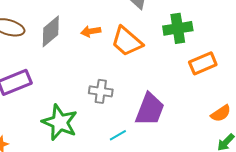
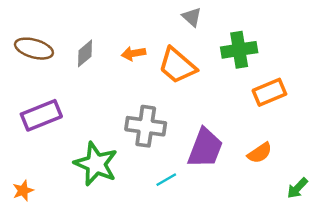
gray diamond: (51, 31) -> (85, 53), size x0.7
gray cross: (101, 91) -> (146, 126), size x1.4
orange semicircle: (221, 113) -> (260, 153), moved

